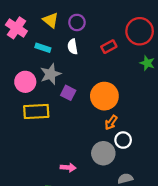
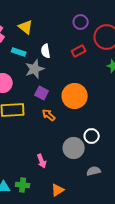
purple circle: (77, 22) -> (81, 22), moved
gray star: (51, 74) -> (35, 69), moved
orange arrow: (111, 122) -> (49, 115), moved, turned 96
pink arrow: (68, 168) -> (42, 161), turned 64

